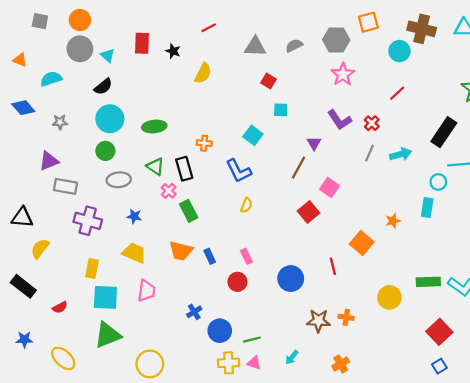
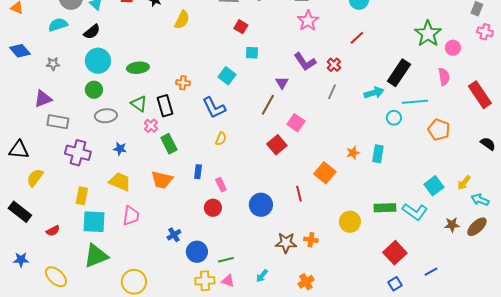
cyan semicircle: (51, 79) -> (58, 25), moved
cyan arrow: (401, 154) -> (374, 93), moved
cyan rectangle: (427, 208) -> (378, 154), moved
blue rectangle: (210, 256) -> (198, 172), moved, turned 32

